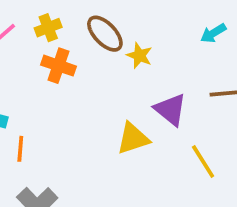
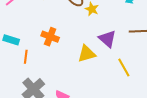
orange cross: (58, 66) -> (50, 37), moved

